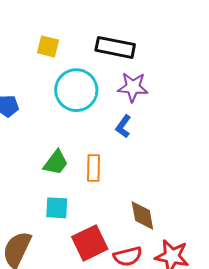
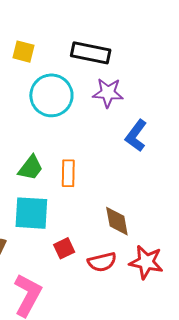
blue L-shape: (123, 126) -> (136, 136), moved, size x1.4
cyan square: (57, 208) -> (31, 213), size x1.5
red square: (90, 243) -> (64, 248), size x0.6

